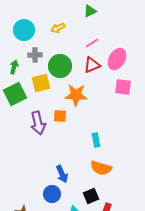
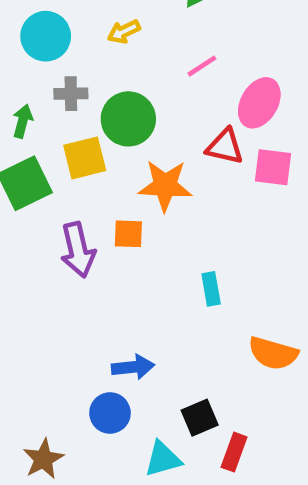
red triangle: (92, 65) -> (225, 146), moved, turned 36
orange semicircle: (101, 168) -> (273, 353), moved
blue arrow: (62, 174) -> (133, 367), turned -72

